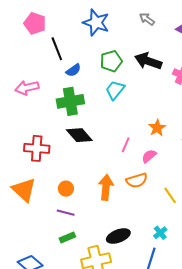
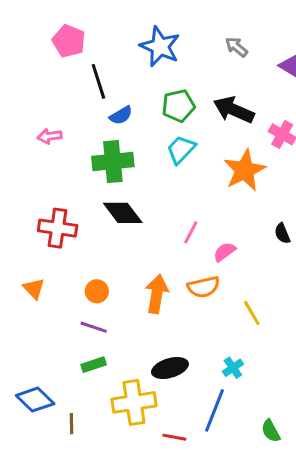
pink arrow: (27, 88) -> (50, 136), size x0.7
orange star: (157, 128) -> (245, 170), moved, size x1.6
orange triangle: (24, 190) -> (34, 289), size x0.6

